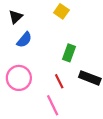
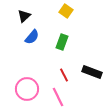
green rectangle: (69, 53) -> (62, 42), moved
pink circle: (19, 78) -> (27, 89), moved

